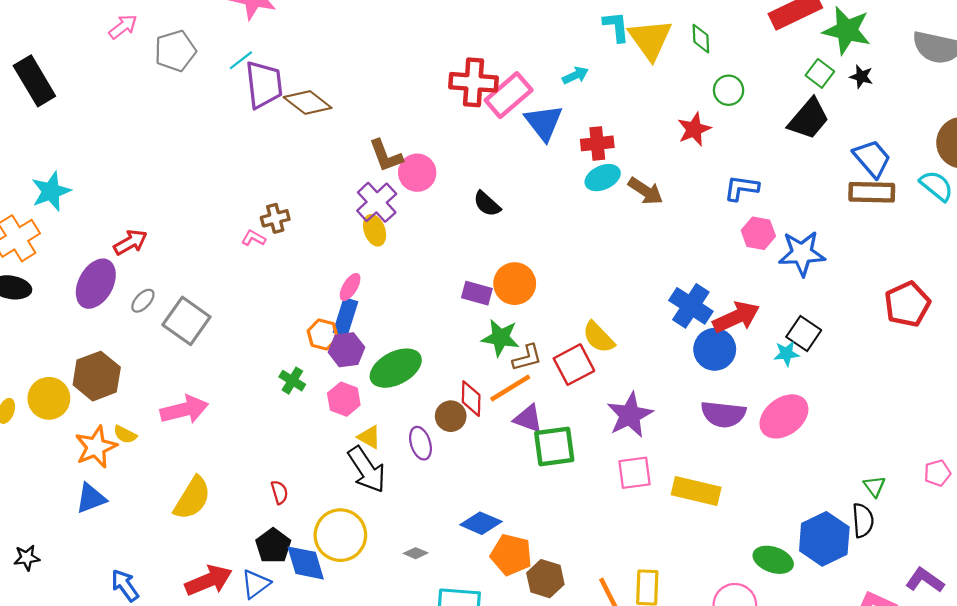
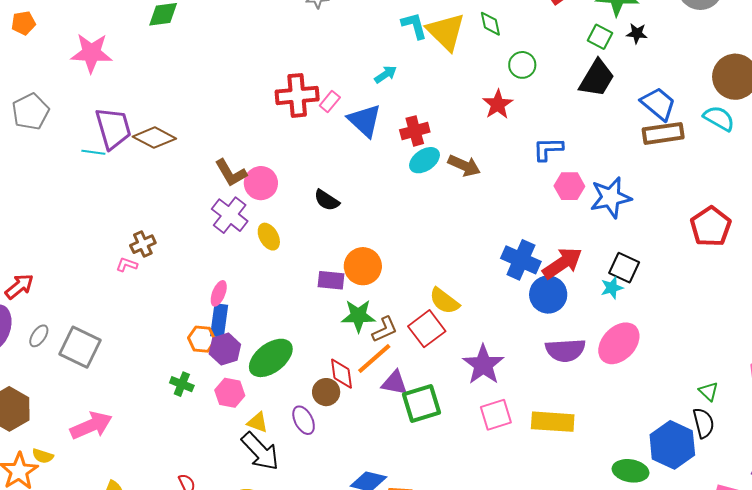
cyan line: (241, 60) -> (93, 152), moved, turned 55
pink rectangle: (509, 95) -> (330, 102), size x0.5
yellow ellipse: (375, 230) -> (269, 237), moved

